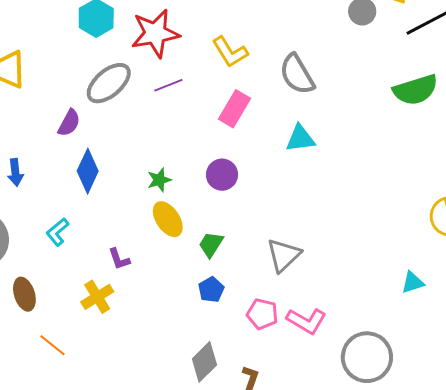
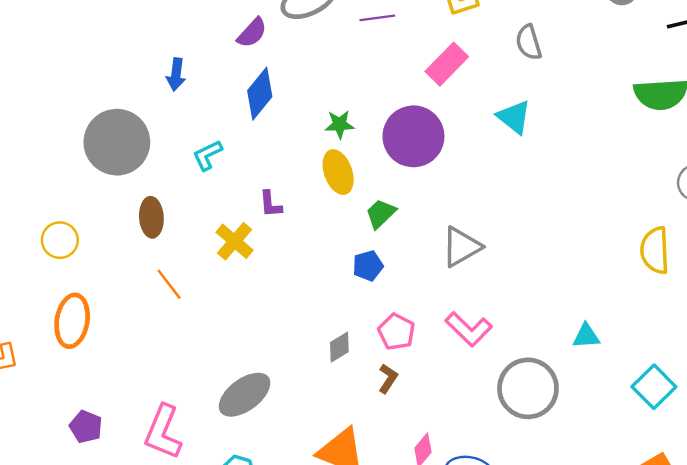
gray semicircle: (297, 74) -> (529, 42), size x0.7
cyan triangle: (300, 138) -> (514, 117), turned 32
purple circle: (222, 175) -> (413, 136), size x1.6
cyan triangle: (413, 282) -> (586, 336), moved
yellow cross: (97, 297) -> (235, 241), turned -32
pink pentagon: (262, 314) -> (396, 332), moved
gray diamond: (204, 362) -> (339, 347), size x0.7

